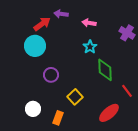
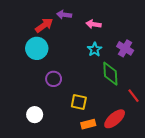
purple cross: (127, 33) -> (125, 48), moved
yellow square: (75, 97) -> (79, 102), turned -35
orange rectangle: (58, 118) -> (88, 124), moved, turned 56

